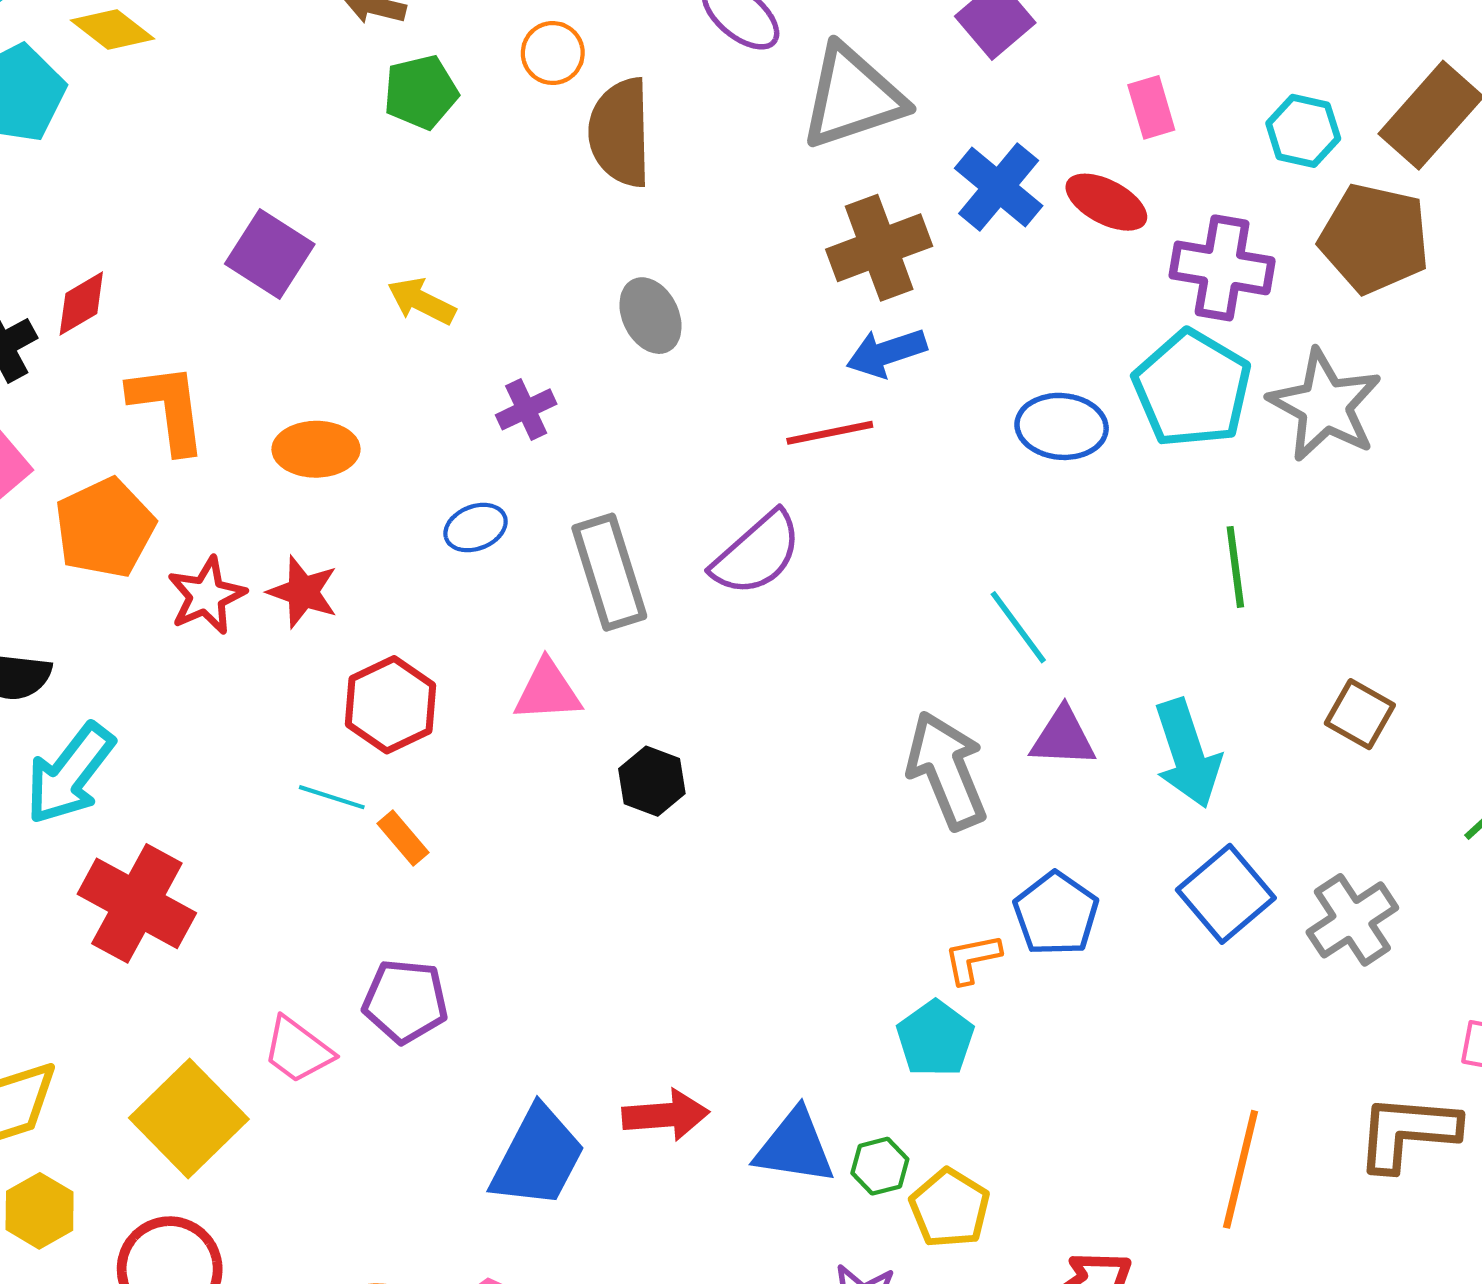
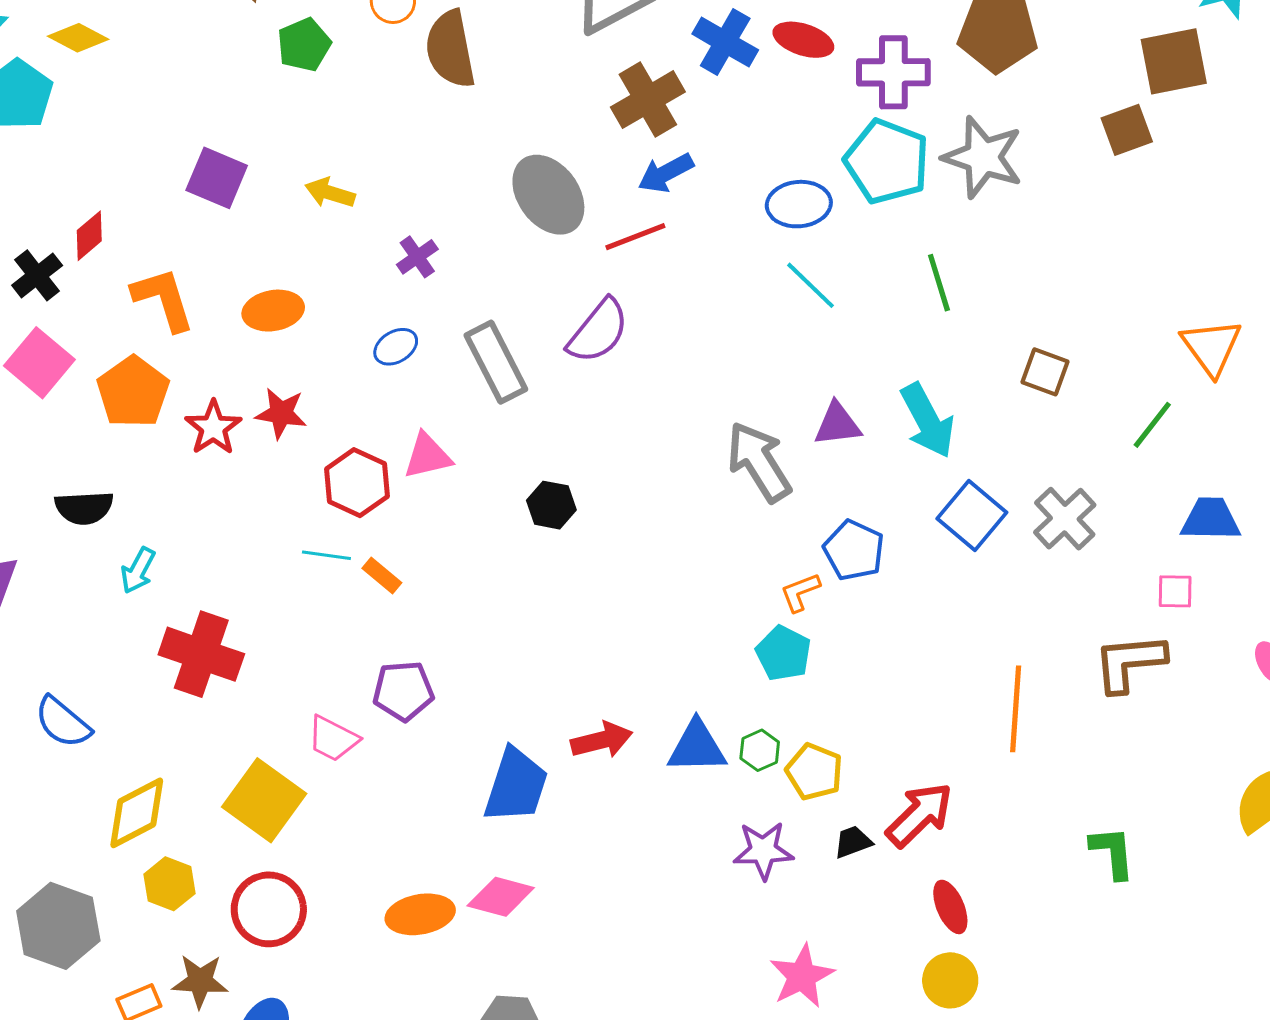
gray ellipse: (650, 316) -> (548, 195), moved, size x1.5
cyan line: (1018, 627) -> (811, 285), moved
pink triangle: (547, 691) -> (427, 456), moved
cyan arrow: (70, 774) -> (138, 570), size x0.6

